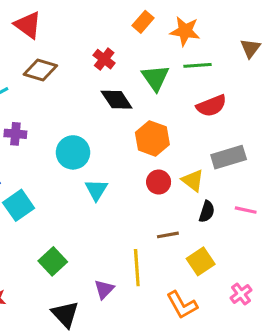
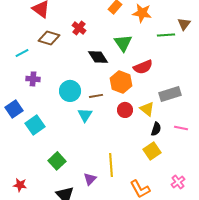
red cross: (104, 59) -> (79, 28), moved
green line: (197, 65) -> (166, 35), moved
red semicircle: (211, 106) -> (143, 67), moved
brown line: (168, 235) -> (96, 96), moved
yellow square: (201, 261) -> (152, 151), moved

